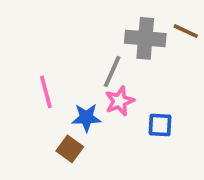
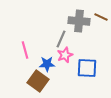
blue square: (160, 125) -> (87, 68), size x1.5
brown square: (70, 149) -> (38, 81), size x1.5

